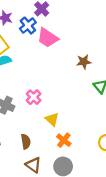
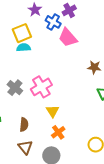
blue cross: (28, 26) -> (53, 22), turned -35
pink cross: (34, 97) -> (41, 87), size x1.5

